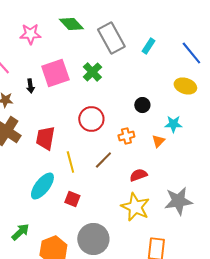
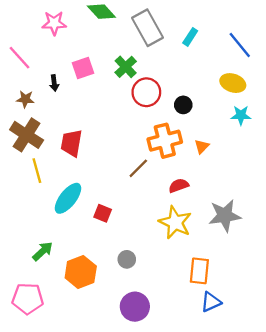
pink square: (55, 73) -> (83, 68), size x0.7
red circle: (91, 119) -> (146, 92), moved
cyan star: (173, 124) -> (241, 115), moved
orange cross: (126, 136) -> (165, 141), size x1.8
yellow line: (70, 162) -> (37, 171), moved
gray circle: (93, 239) -> (127, 259), size x0.5

